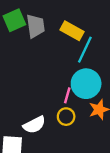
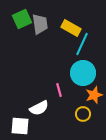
pink line: (67, 95) -> (59, 90), moved, turned -32
yellow circle: (66, 117) -> (83, 114), moved

